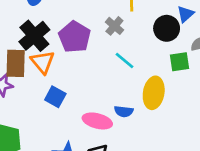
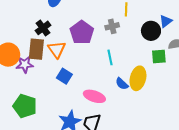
gray cross: (114, 26) -> (112, 26), turned 32
black cross: (34, 36) -> (43, 28), moved, size x0.7
cyan line: (125, 61) -> (110, 57), moved, turned 35
blue semicircle: (124, 111) -> (122, 84), moved, turned 32

